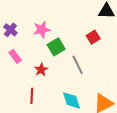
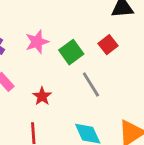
green square: (56, 47) -> (71, 52), moved

